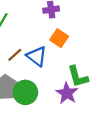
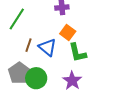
brown line: (15, 55) -> (29, 45), turned -32
green L-shape: (78, 77) -> (77, 53), moved

